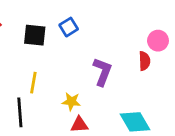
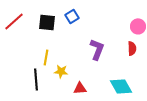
red semicircle: (144, 61) -> (132, 48), moved
yellow star: (71, 102) -> (61, 71), moved

